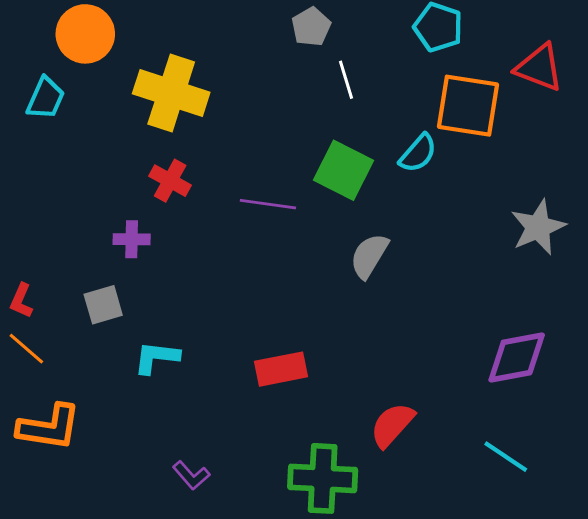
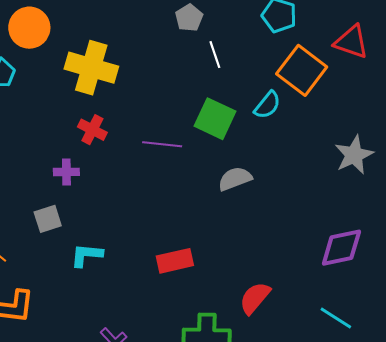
orange square: (468, 106) -> (302, 70), turned 30
gray semicircle: (369, 256) -> (235, 179), turned 40

